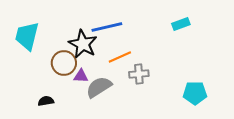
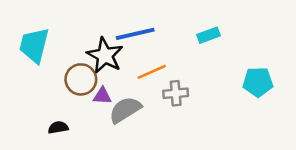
cyan rectangle: (181, 24) -> (209, 35), moved
cyan pentagon: (195, 93) -> (258, 82), moved

